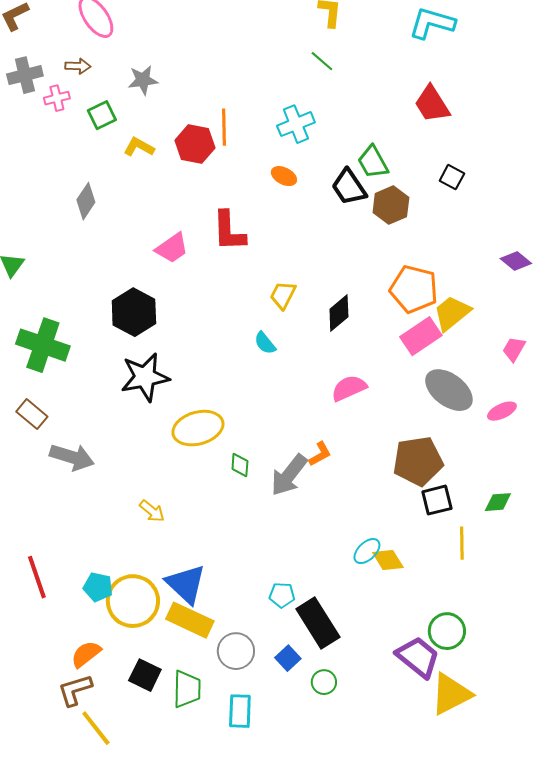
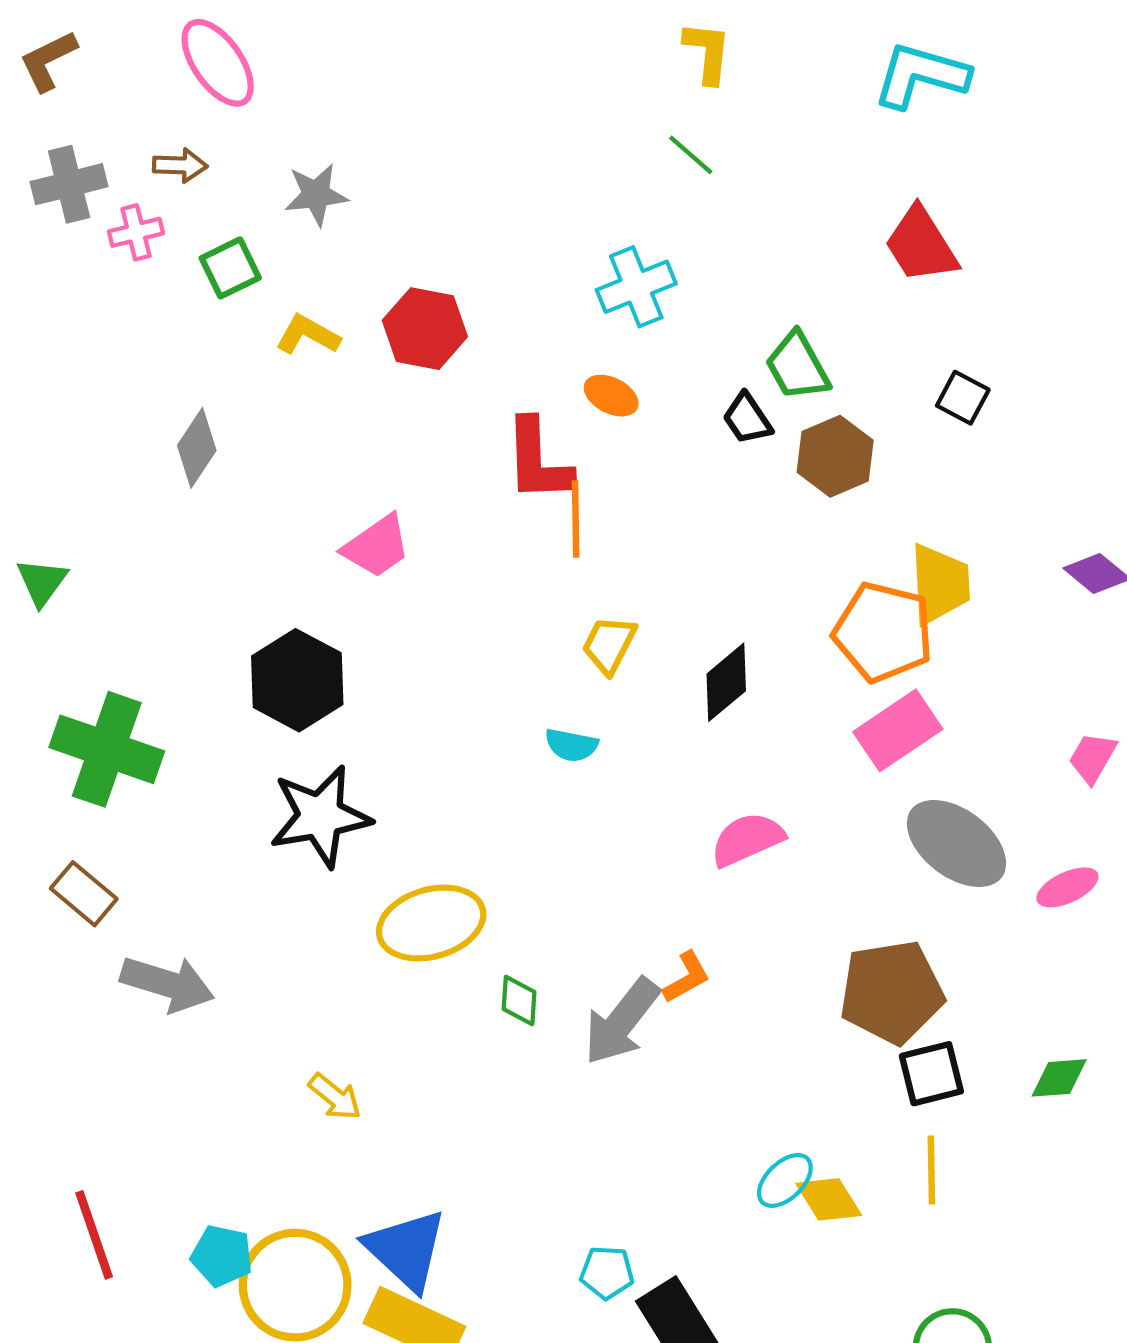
orange line: (224, 127) -> (576, 519), moved
black trapezoid: (349, 187) -> (747, 419), size x0.7
red L-shape: (229, 231) -> (538, 460), moved
yellow trapezoid: (452, 313) -> (940, 584), moved, turned 126
cyan semicircle: (265, 343) -> (571, 745), turned -40
yellow line: (462, 543) -> (931, 1170), moved

